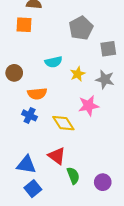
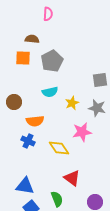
gray pentagon: (81, 28) -> (52, 61), moved
red triangle: (57, 156) -> (72, 178), moved
green semicircle: (73, 176) -> (57, 199), moved

